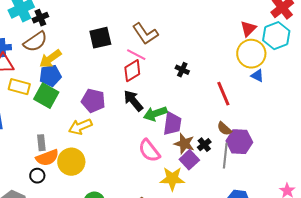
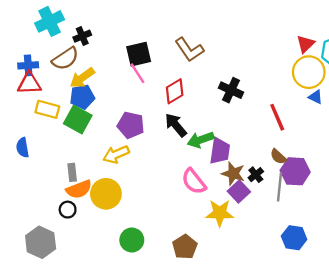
black cross: (40, 18) -> (82, 36), moved
pink line: (136, 55) -> (137, 73), moved, turned 30
black cross: (182, 70) -> (231, 90), size x1.5

